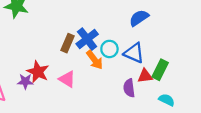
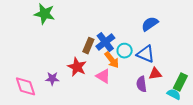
green rectangle: (160, 70) -> (180, 82), moved
red star: (38, 72) -> (77, 67), moved
pink triangle: (67, 79) -> (103, 76), moved

